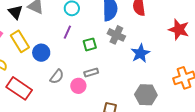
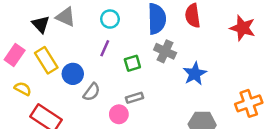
red star: (179, 30) -> (243, 28), moved
gray semicircle: (57, 77) -> (92, 92), moved

